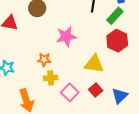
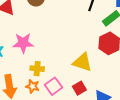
pink star: (66, 36) -> (23, 43), moved
orange star: (44, 60) -> (32, 86), moved

